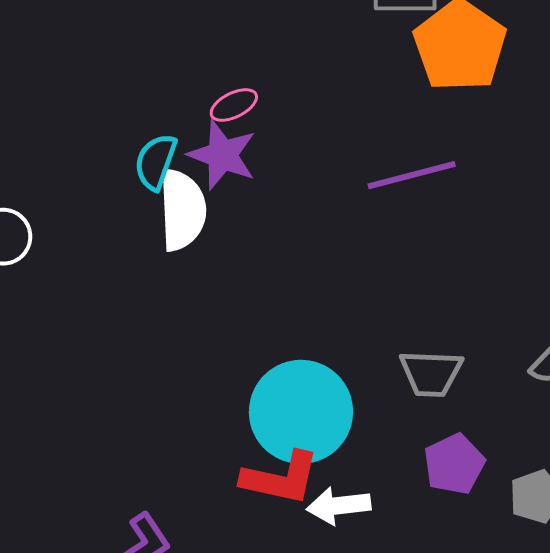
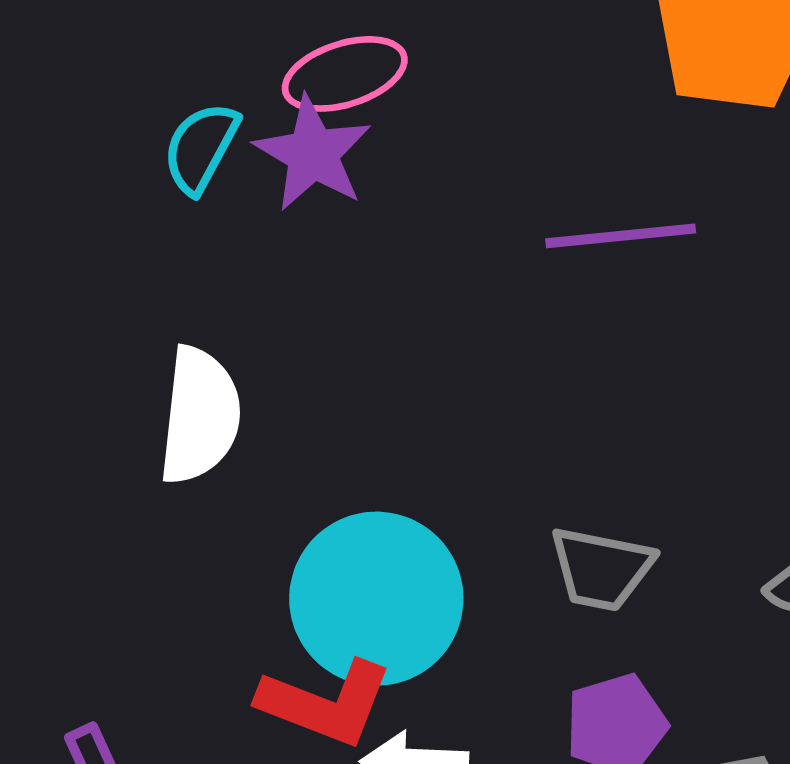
pink ellipse: (234, 105) -> (345, 74), size x1.5
white semicircle: (182, 210) -> (200, 416), moved

